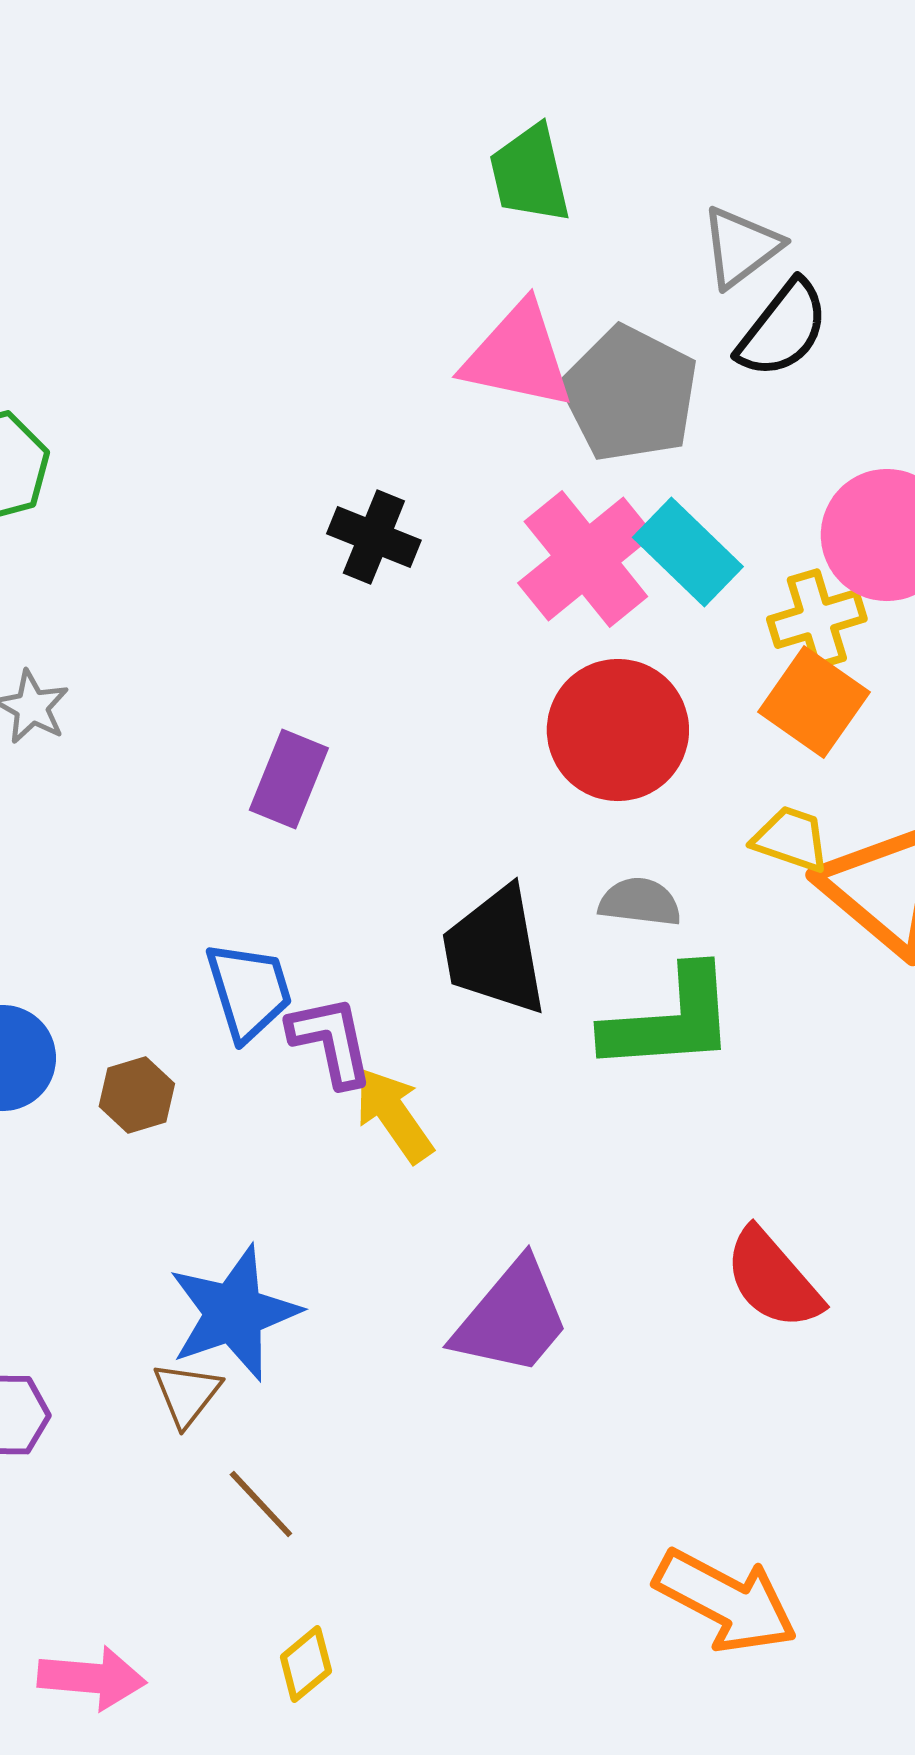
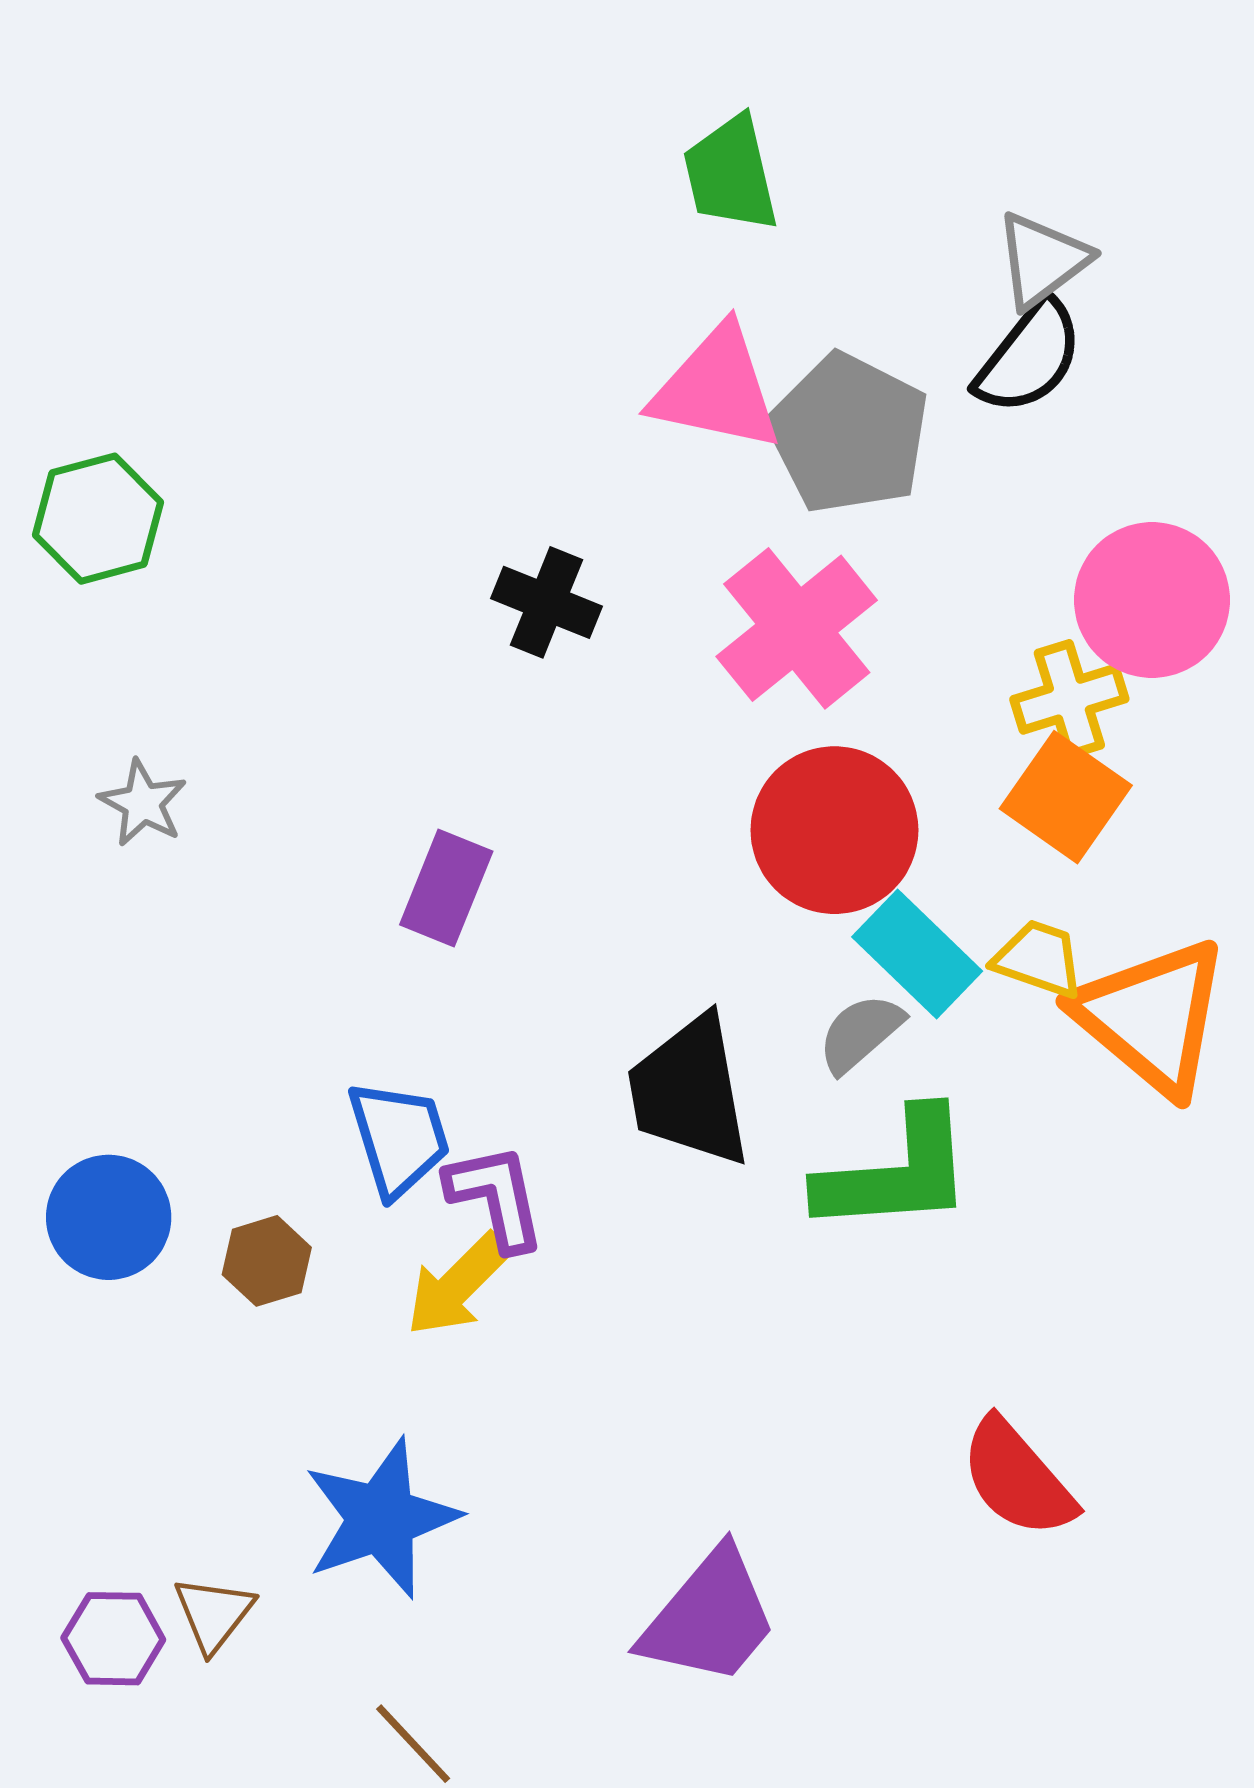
gray triangle: (741, 247) -> (1042, 260), moved
cyan rectangle: (688, 552) -> (917, 954), moved
gray semicircle: (640, 902) -> (860, 1033), turned -48
yellow arrow: (394, 1115) -> (458, 1285), moved, turned -100
purple trapezoid: (512, 1318) -> (709, 1617), moved
brown triangle: (187, 1394) -> (214, 1614), moved

